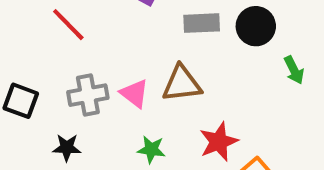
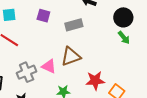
black circle: (256, 26) -> (123, 17), moved
red star: (219, 142) -> (95, 81), turned 30

